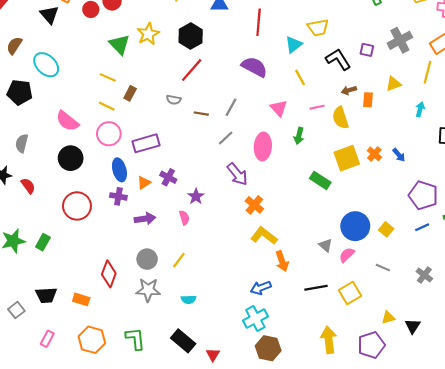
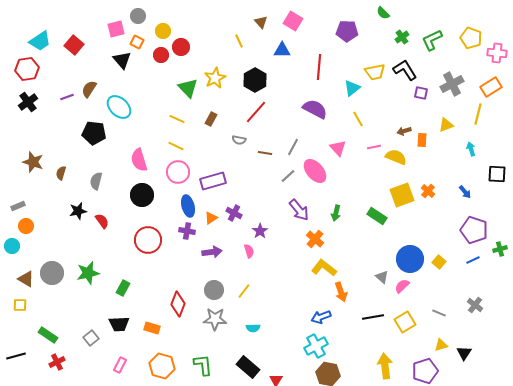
black L-shape: (338, 59) -> (405, 70), moved
brown rectangle: (130, 93) -> (211, 119), moved
cyan arrow: (420, 109) -> (471, 149), turned -32
yellow semicircle: (340, 118) -> (396, 157), turned 130
pink semicircle: (67, 121) -> (139, 160), turned 35
green arrow: (299, 136) -> (336, 213), moved
pink ellipse: (263, 146) -> (315, 171), moved, turned -45
blue arrow: (399, 155) -> (465, 192), moved
green rectangle: (43, 242) -> (123, 288), moved
gray line: (383, 268) -> (439, 313), moved

